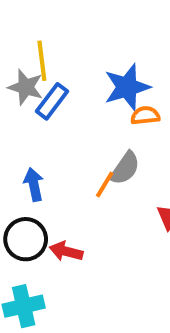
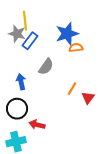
gray semicircle: (125, 168) -> (46, 67), moved
orange line: (105, 184) -> (72, 89), moved
red arrow: (66, 251) -> (37, 125), moved

